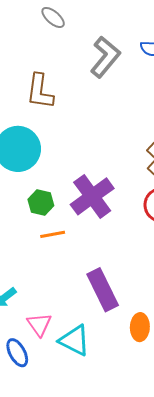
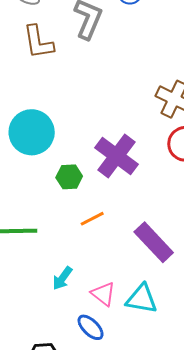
brown L-shape: (40, 91) -> (38, 42), moved
orange line: (53, 234) -> (92, 219), moved

